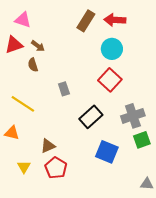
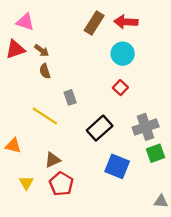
brown semicircle: (33, 65) -> (45, 71), moved
red square: (110, 80) -> (120, 88), size x0.6
yellow line: (23, 104) -> (45, 116), moved

